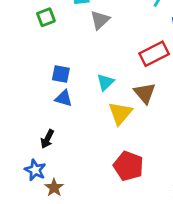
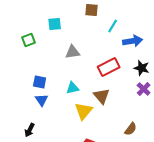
gray triangle: (100, 20) -> (73, 52), moved, turned 35
cyan triangle: (105, 82) -> (73, 88), turned 32
blue triangle: (64, 98) -> (42, 100), turned 40

